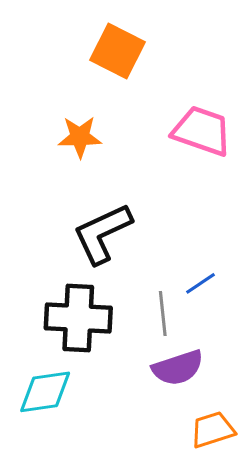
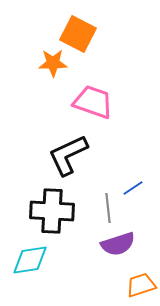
pink trapezoid: (202, 131) -> (93, 102), moved
orange star: (80, 137) -> (53, 63), moved

